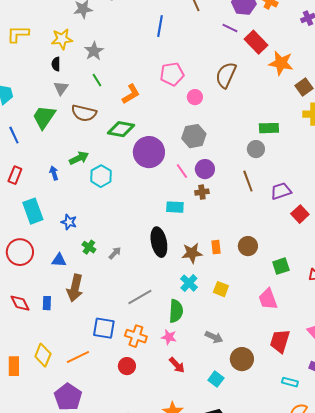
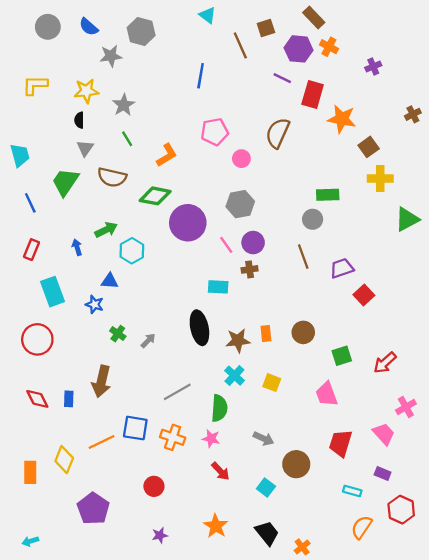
red rectangle: (256, 42) -> (313, 94), turned 60
blue triangle: (59, 260) -> (110, 281), moved
orange line: (78, 357) -> (101, 442), moved
red circle: (127, 366) -> (154, 486), moved

